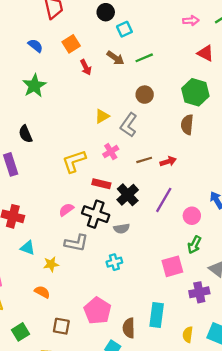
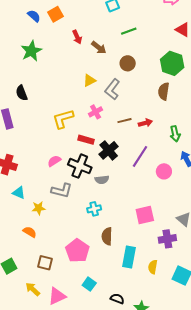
orange square: (71, 44) -> (55, 14), moved
brown arrow: (115, 58) -> (99, 48), moved
green arrow: (194, 245) -> (175, 134), moved, turned -42
brown semicircle: (129, 328) -> (107, 236), moved
yellow semicircle: (188, 335) -> (153, 267), moved

